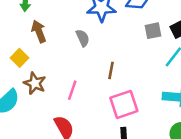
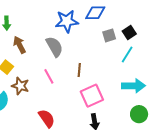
gray semicircle: (83, 38) -> (54, 47), size x1.5
pink line: (72, 90) -> (49, 76), moved, turned -42

